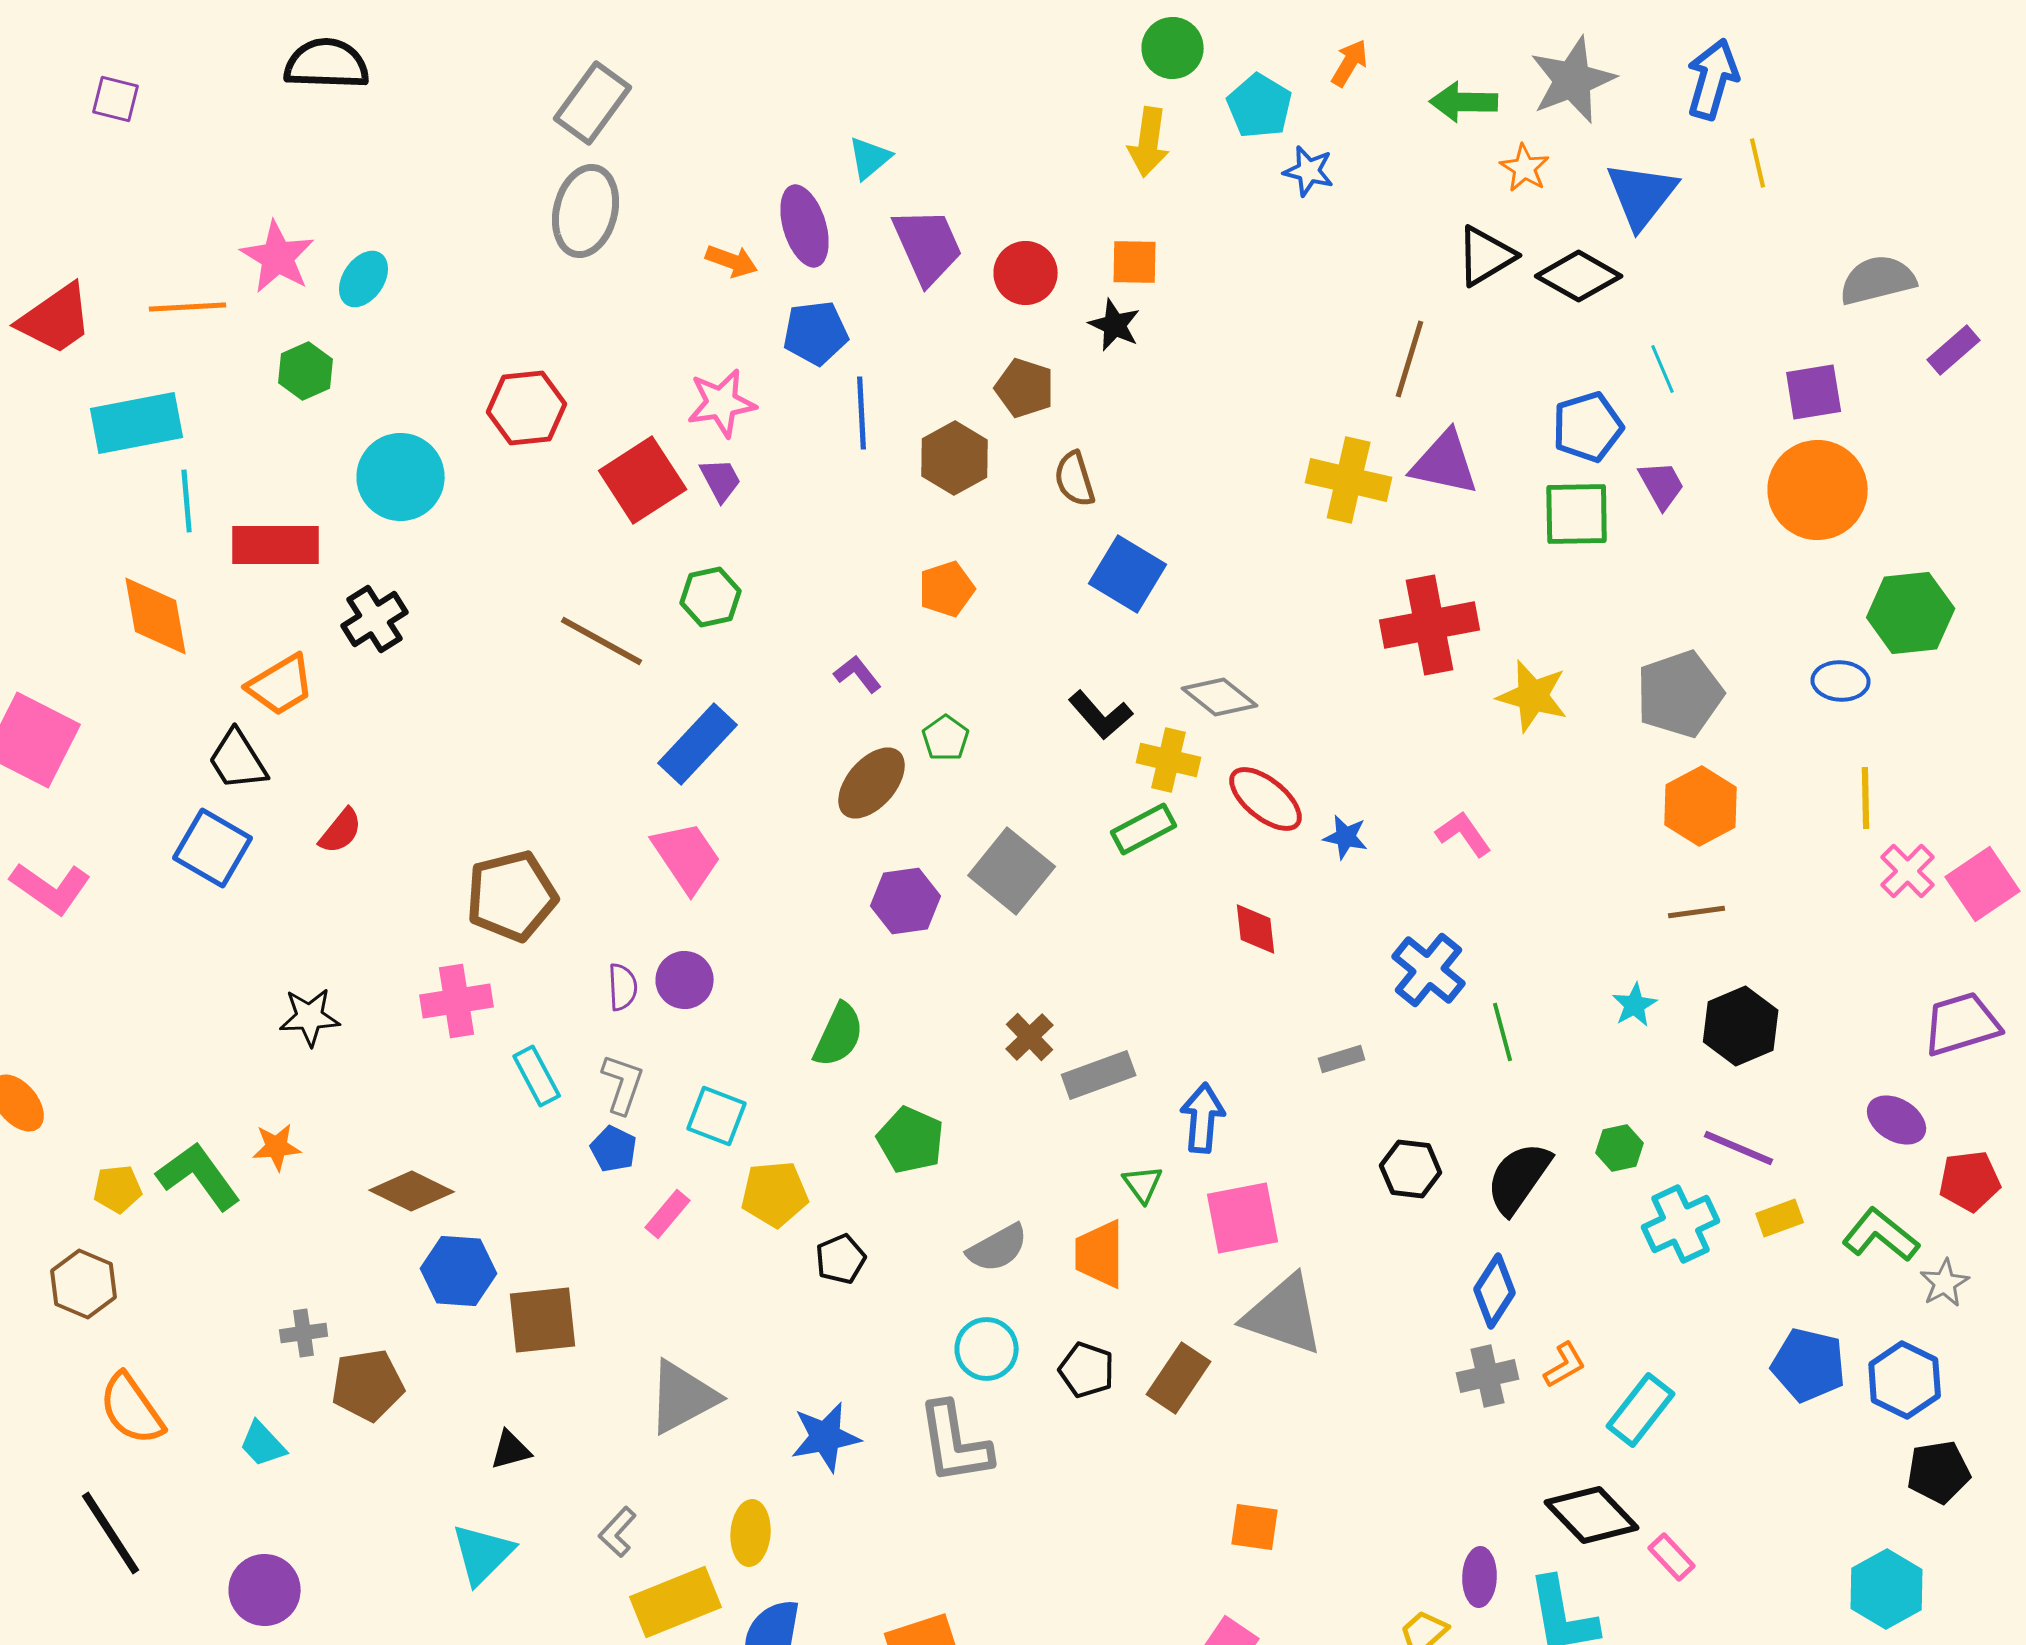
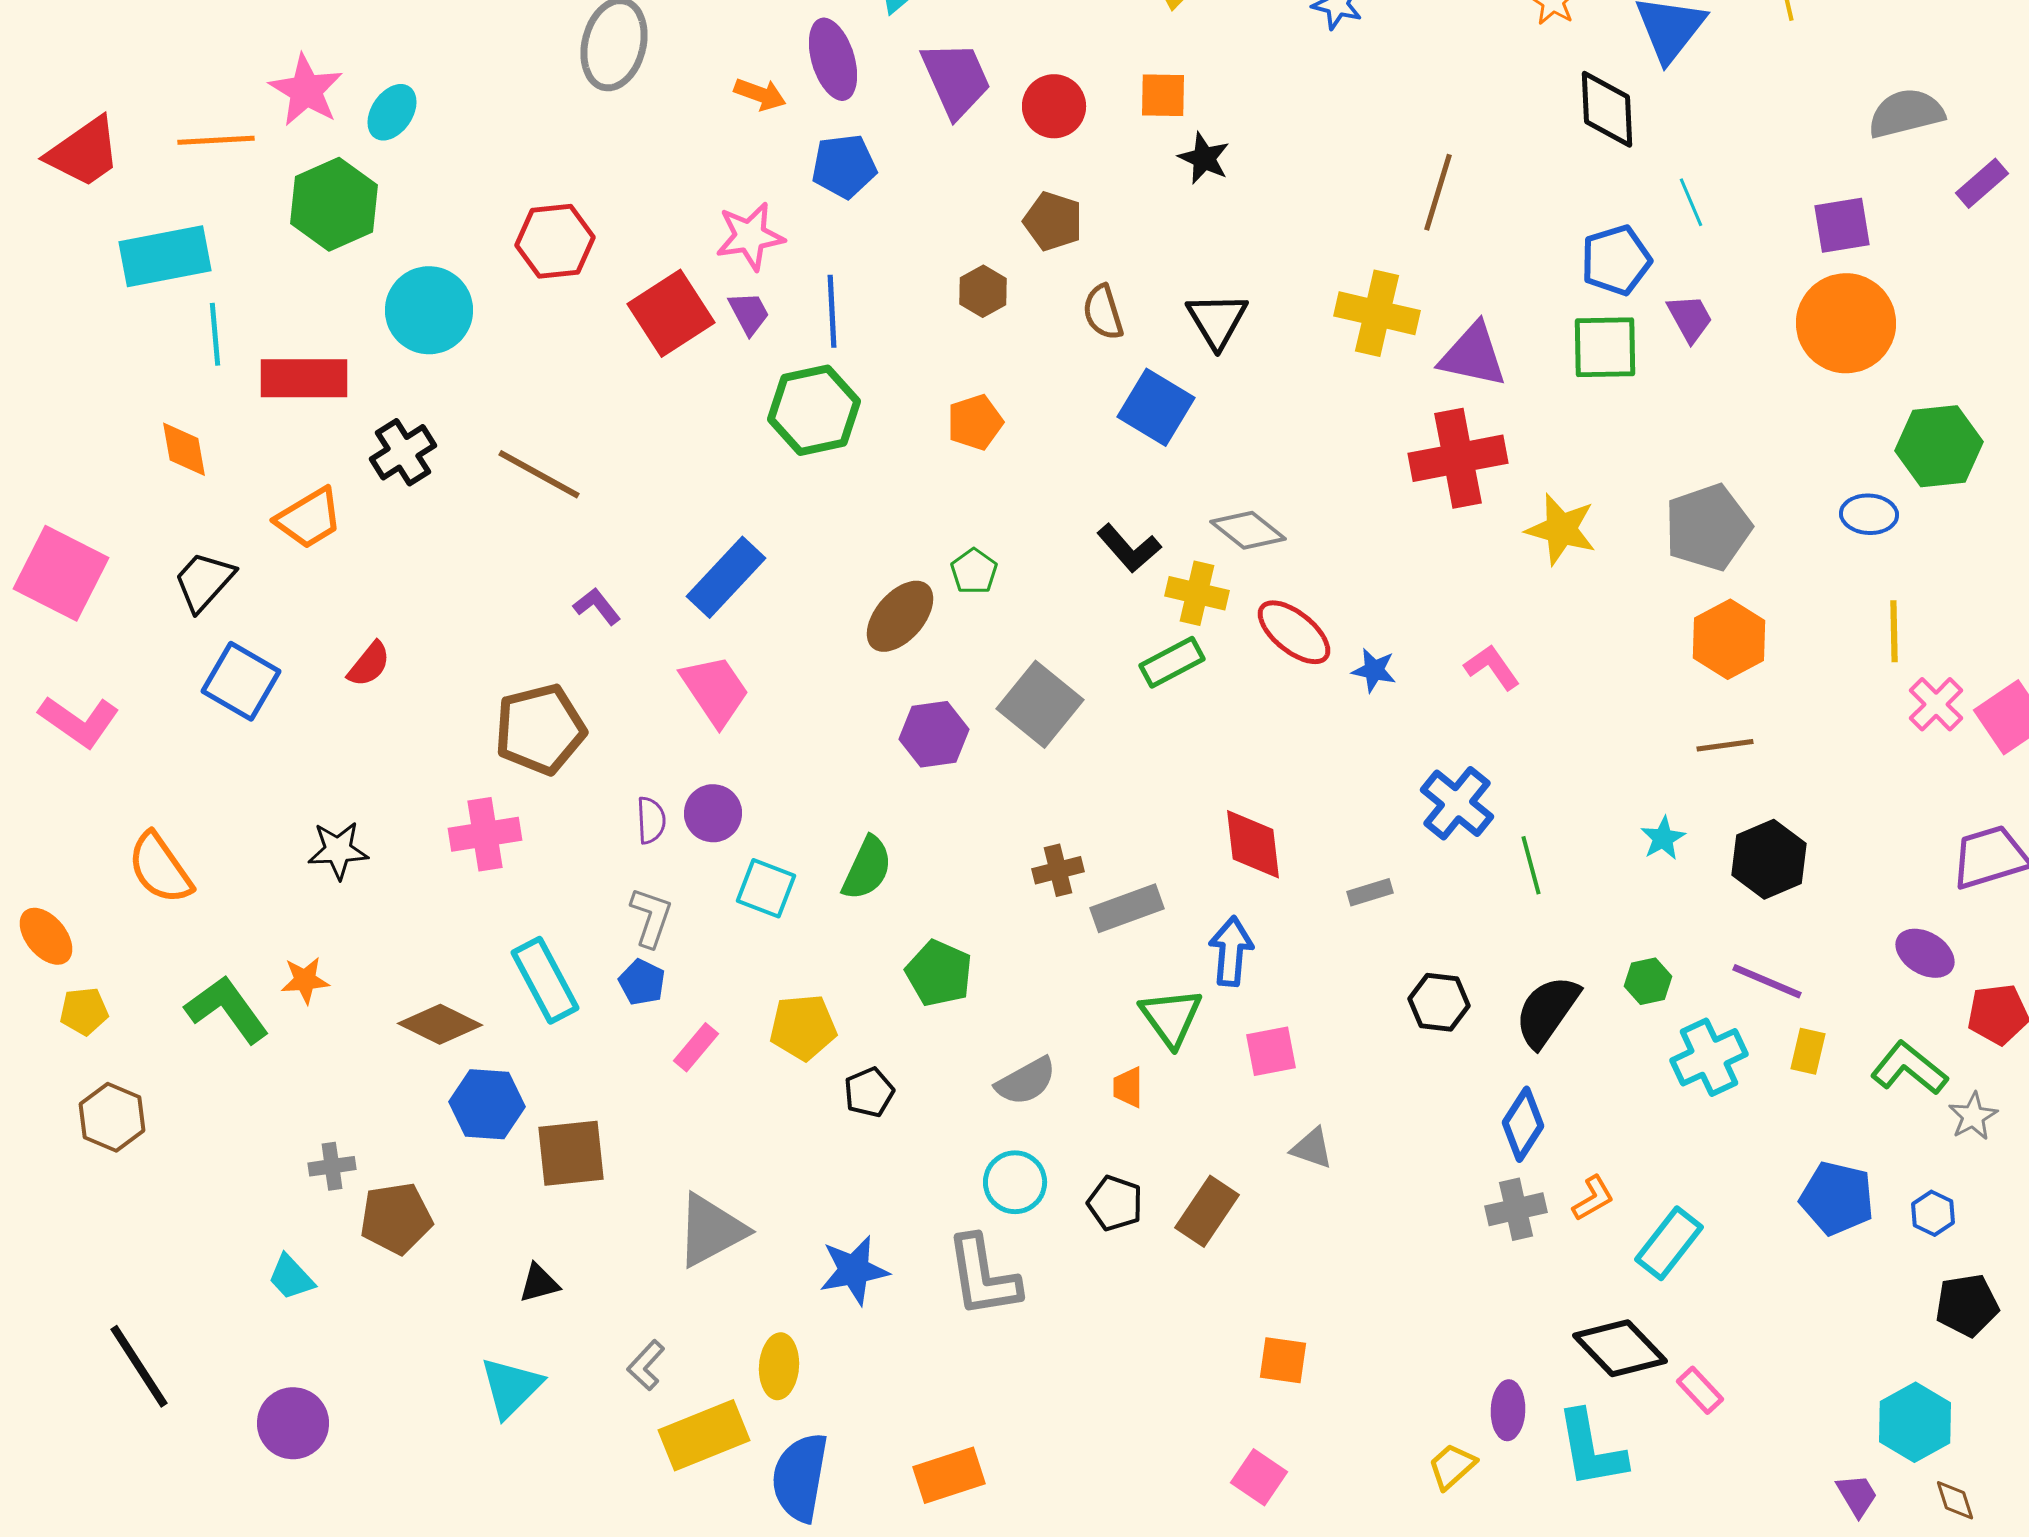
black triangle: (1486, 256) -> (1217, 320), moved, turned -30
black diamond: (1579, 276) -> (1607, 109), turned 58
black star: (1115, 325) -> (1204, 158), moved
green hexagon: (306, 371) -> (334, 204), size x1.6
blue line: (862, 413) -> (832, 311), moved
brown hexagon: (955, 458) -> (983, 291), size x0.7
purple triangle: (1445, 463) -> (1473, 355), moved
green hexagon: (711, 597) -> (814, 410), moved, size x1.5
orange diamond: (156, 616) -> (184, 449), size x0.7
brown line: (602, 641) -> (539, 474), moved
purple L-shape: (858, 674) -> (597, 606), moved
black trapezoid: (238, 760) -> (204, 581), moved, turned 74
red diamond: (1256, 929) -> (1253, 844), moved, size x1.4
brown cross: (1030, 1037) -> (1058, 870), turned 30
cyan rectangle: (537, 1076) -> (545, 980), moved, size x1.4
cyan square: (717, 1116) -> (766, 888), moved
green triangle: (1143, 1184) -> (1171, 1017), size x1.6
yellow pentagon: (118, 1189) -> (84, 1011), moved
pink square: (1243, 1218) -> (1271, 1051), size x0.7
yellow rectangle: (1780, 1218) -> (1808, 1051), turned -57
orange trapezoid: (1100, 1254) -> (1128, 1087), size x0.6
gray triangle: (1284, 1315) -> (1312, 1148), size x0.5
blue hexagon: (1905, 1380) -> (1933, 1213), size x0.6
orange semicircle: (132, 1409) -> (160, 868), moved

